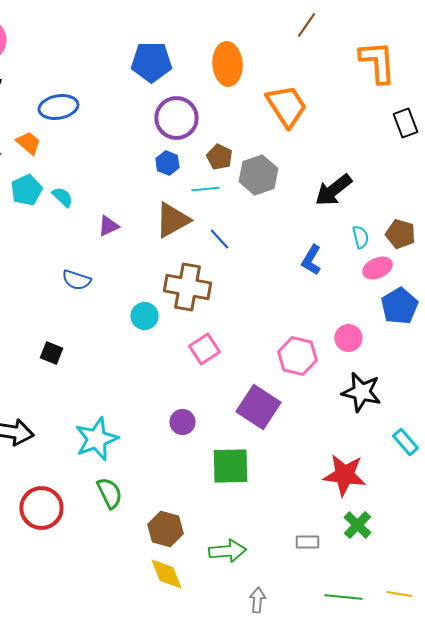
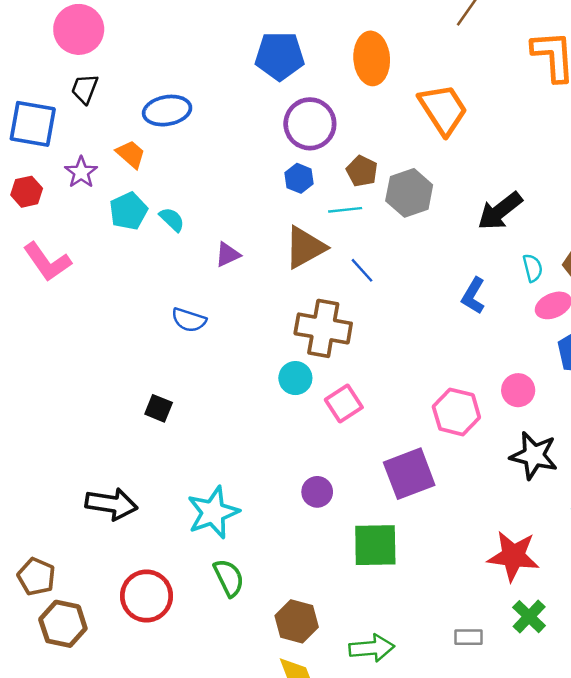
cyan circle: (144, 316) -> (295, 378), moved
purple square: (258, 407) -> (409, 474), turned 36

